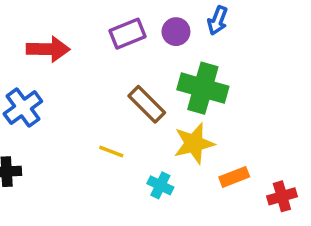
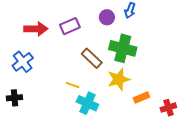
purple rectangle: (127, 34) -> (70, 26), moved
cyan cross: (160, 185) -> (87, 103), moved, size x1.5

